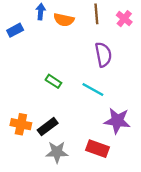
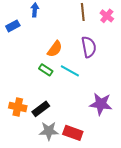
orange semicircle: (64, 20) -> (55, 49), moved, turned -66
cyan line: (93, 89) -> (70, 71), moved
red rectangle: (98, 149) -> (73, 133), moved

